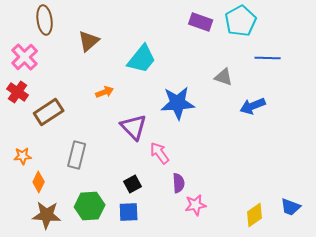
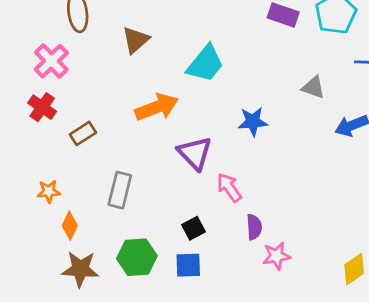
orange arrow: (105, 92) -> (157, 107), size x1.8
blue star: (178, 103) -> (253, 122), size x0.7
brown rectangle: (49, 112) -> (83, 133), size x0.7

